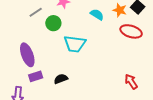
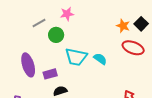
cyan semicircle: (97, 14) -> (100, 59), moved
purple rectangle: (36, 76) -> (50, 74), moved

